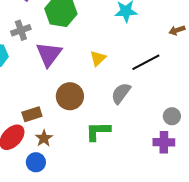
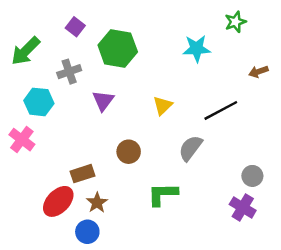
purple triangle: (49, 54) -> (103, 101), size x0.7
brown circle: (70, 96) -> (129, 152), size x0.7
purple cross: (164, 142) -> (243, 207), turned 30

